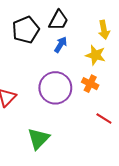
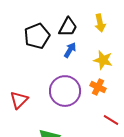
yellow arrow: (104, 30) -> (100, 23), moved

